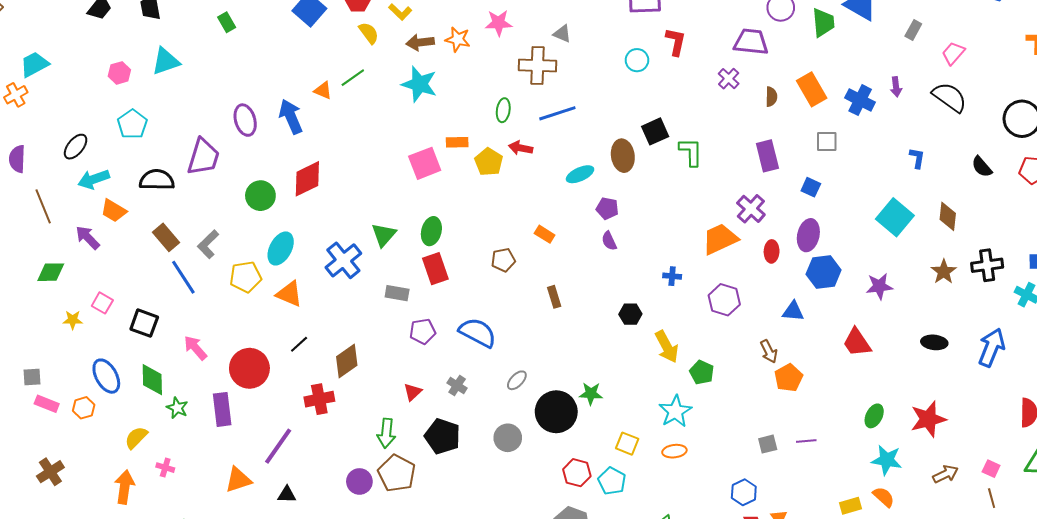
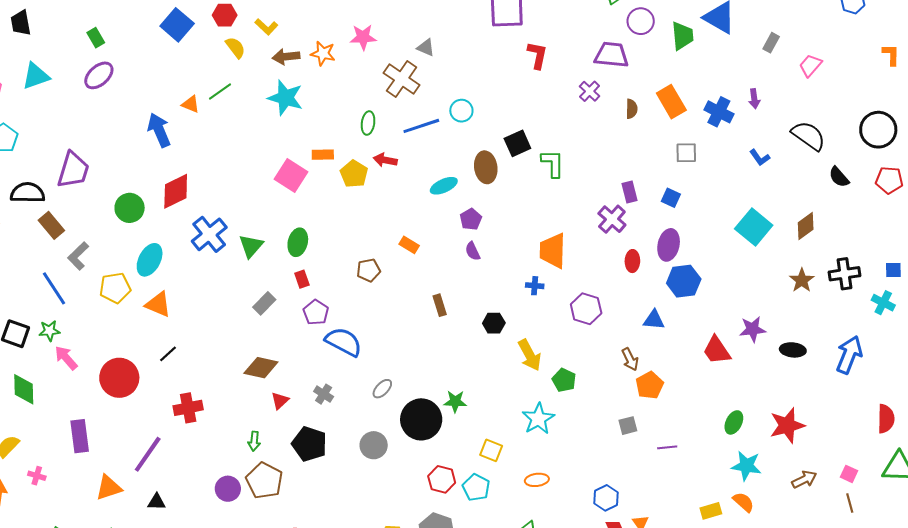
cyan circle: (637, 60) -> (461, 111), moved
brown cross: (537, 66) -> (402, 79), turned 33
black semicircle: (950, 97) -> (808, 136), moved
purple ellipse: (245, 120) -> (99, 75), moved, turned 64
purple rectangle: (767, 156) -> (629, 192), moved, size x0.7
blue L-shape: (917, 158) -> (760, 158), moved, turned 135
pink square: (425, 163) -> (291, 176), turned -36
purple pentagon: (607, 208) -> (471, 219), turned 30
brown diamond: (948, 216) -> (806, 226), turned 48
brown rectangle: (166, 237) -> (51, 225), moved
orange trapezoid: (720, 239) -> (553, 251), moved, turned -63
blue cross: (343, 260) -> (209, 234), moved
red rectangle: (435, 269) -> (302, 279), size x0.6
purple star: (879, 286) -> (753, 329), moved
gray rectangle: (397, 293) -> (264, 303), turned -55
brown rectangle: (554, 297) -> (440, 305), moved
purple pentagon: (423, 331) -> (316, 312), moved, turned -30
brown diamond: (347, 361) -> (261, 368), moved, turned 48
green star: (177, 408) -> (49, 331), moved, turned -30
purple rectangle: (222, 409) -> (80, 436), moved
green arrow: (386, 433) -> (254, 441), size x0.7
gray square: (768, 444) -> (628, 426), moved
orange ellipse: (674, 451) -> (537, 480), moved

